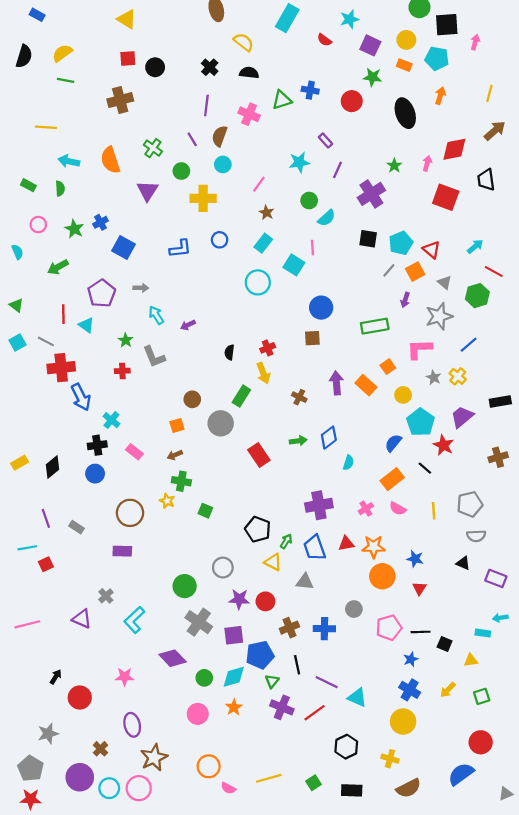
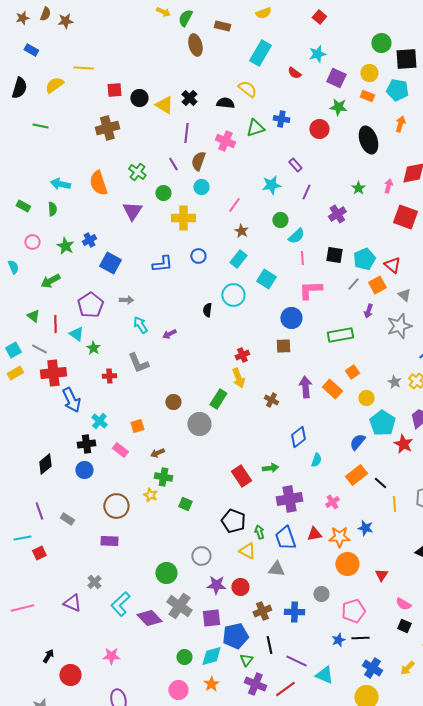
yellow triangle: (127, 19) -> (164, 105), moved
yellow semicircle: (244, 42) -> (247, 89), moved
green line: (66, 80) -> (40, 126), moved
yellow line: (46, 127) -> (83, 68), moved
purple cross: (371, 194) -> (337, 214), size x0.7
pink line: (312, 247) -> (302, 258), moved
green triangle: (16, 305) -> (33, 316), moved
green star: (126, 340) -> (93, 348), moved
pink L-shape: (419, 349) -> (310, 290), moved
black semicircle: (229, 352) -> (207, 310), moved
orange square: (177, 426) -> (137, 426), moved
green arrow: (298, 441) -> (270, 468), moved
red rectangle: (259, 455) -> (241, 476), moved
yellow rectangle: (20, 463) -> (15, 373), moved
black line: (425, 468) -> (380, 483), moved
pink semicircle: (398, 509) -> (403, 604), moved
green arrow: (286, 541) -> (259, 532), turned -48
blue star: (415, 559) -> (365, 528), moved
black line: (421, 632) -> (360, 638), moved
purple diamond: (173, 658) -> (149, 618), moved
blue star: (411, 659) -> (338, 640), moved

